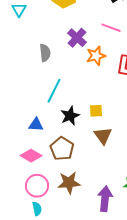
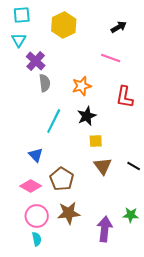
purple cross: (77, 38) -> (36, 61), moved
orange star: (96, 56) -> (82, 86), moved
black star: (70, 116) -> (87, 116), moved
blue triangle: (36, 125) -> (36, 155), turned 42

